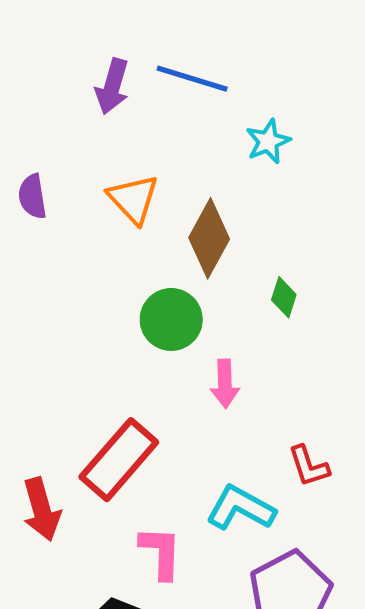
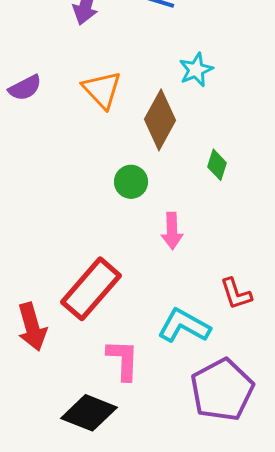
cyan star: (268, 141) -> (196, 70), moved
purple semicircle: (32, 196) -> (25, 88), turned -108
green circle: (171, 319) -> (131, 182), size x0.7

